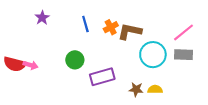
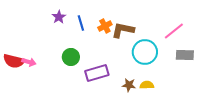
purple star: (42, 18) -> (59, 17), moved
gray rectangle: (183, 55) -> (185, 55), moved

